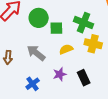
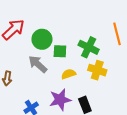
gray arrow: (36, 53) -> (38, 64), moved
purple star: (60, 74) -> (60, 100), size x1.5

